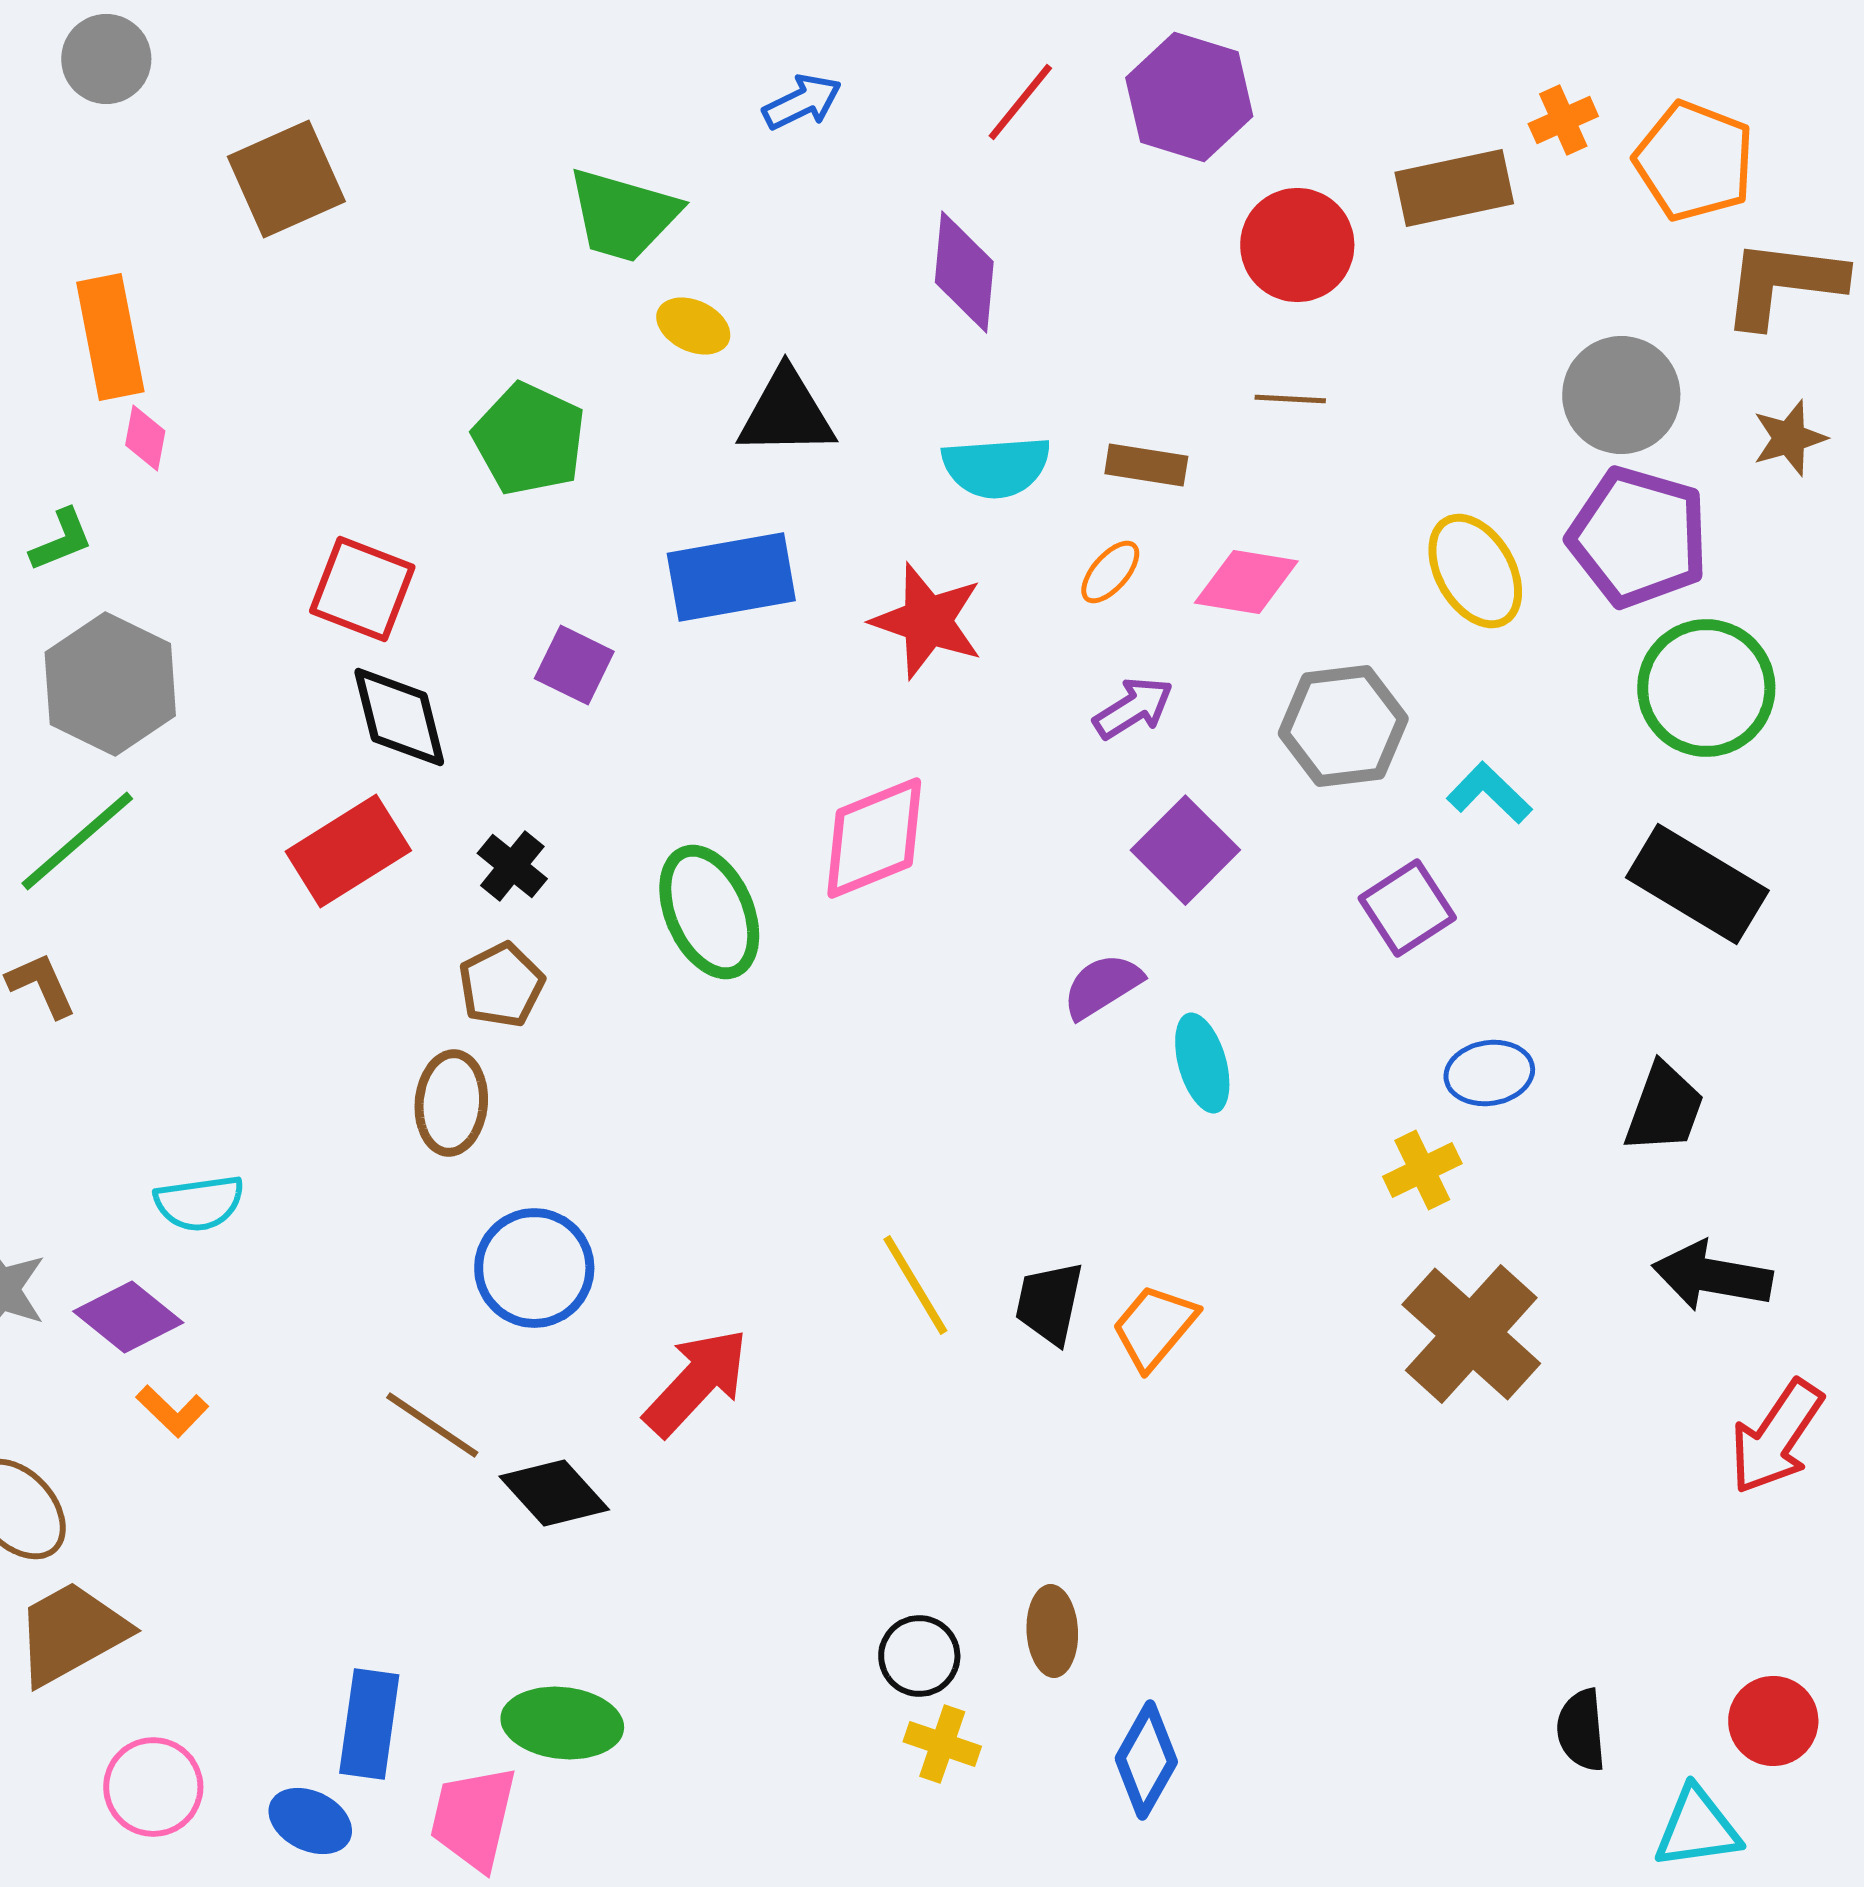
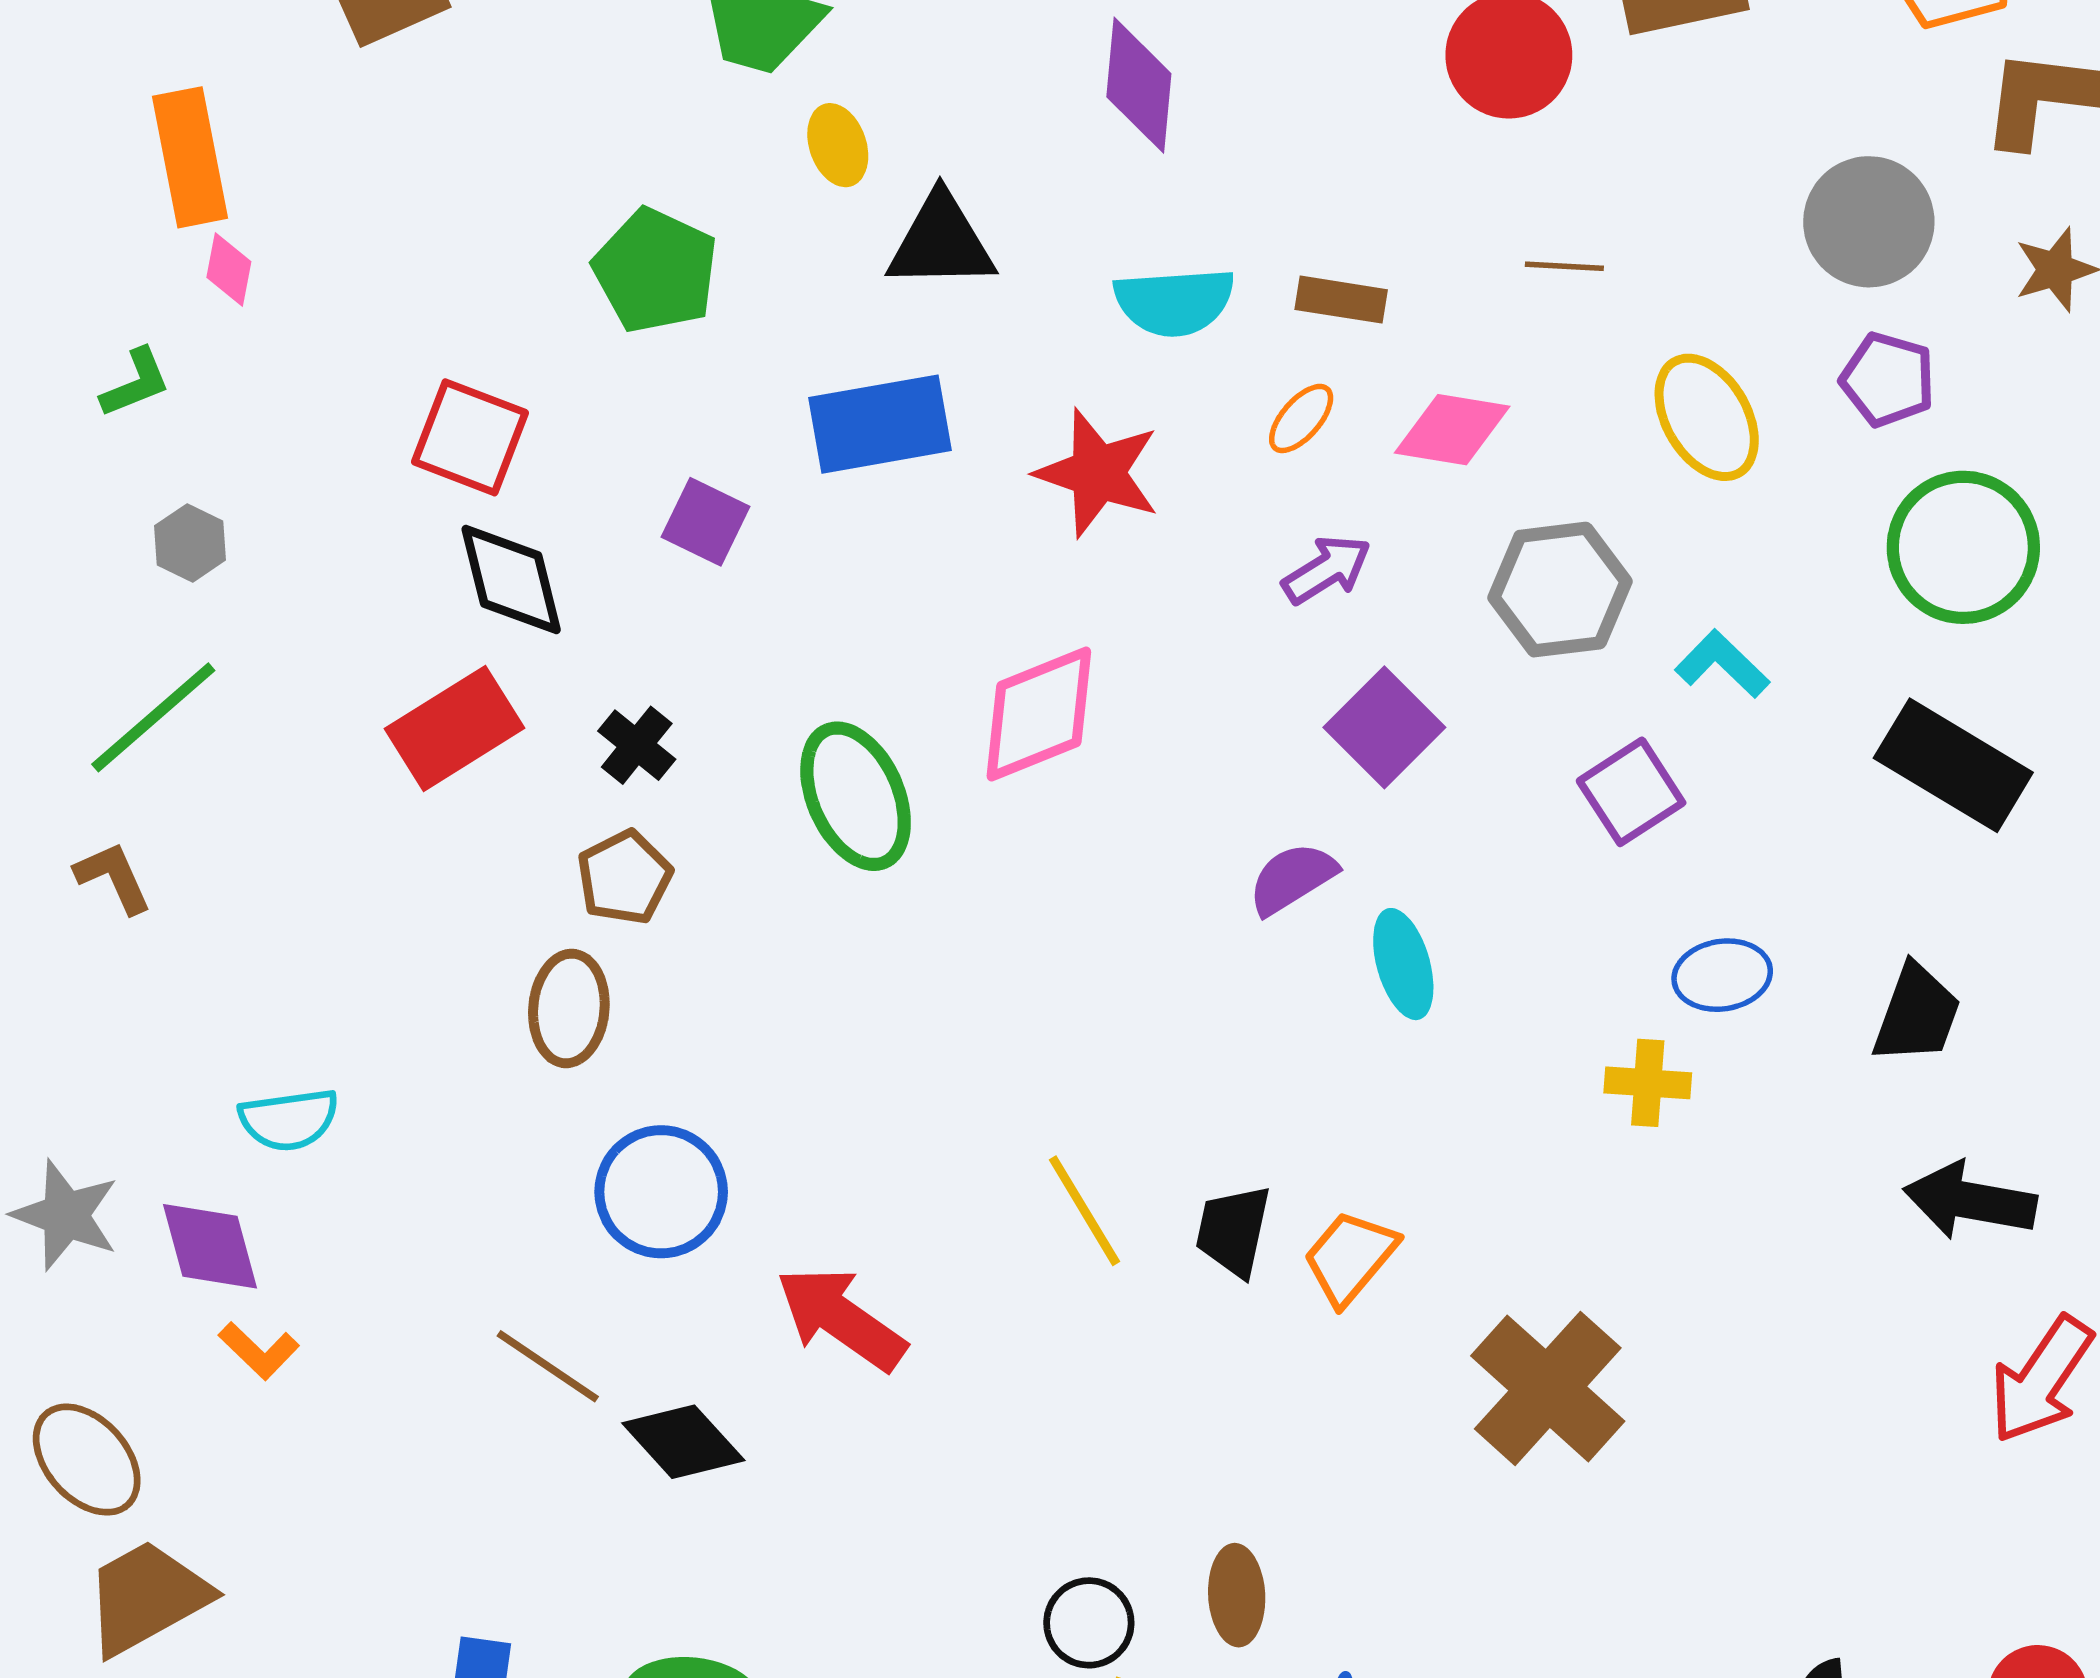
yellow ellipse: (693, 326) -> (838, 145), turned 46
brown line: (1290, 399) -> (1564, 266), moved
purple pentagon: (1638, 537) -> (1888, 380), size x0.6
gray hexagon: (110, 684) -> (190, 543), size x0.5
yellow cross: (1422, 1170) -> (1648, 1083), turned 30
purple diamond: (128, 1317) -> (210, 1246), turned 36
brown cross: (1471, 1334) -> (1548, 1388), moved
red arrow: (696, 1382) -> (841, 1318), turned -98

